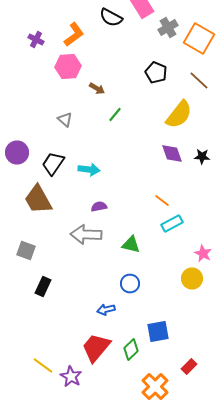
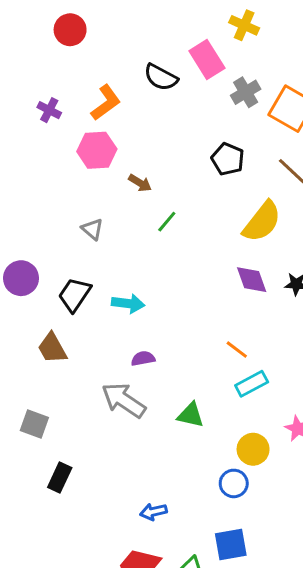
brown trapezoid: (38, 200) -> (52, 348), size x0.7
gray arrow: (86, 234) -> (124, 400), turned 32
yellow circle: (192, 278) -> (253, 449), moved
blue circle: (130, 284) -> (234, 483), moved

